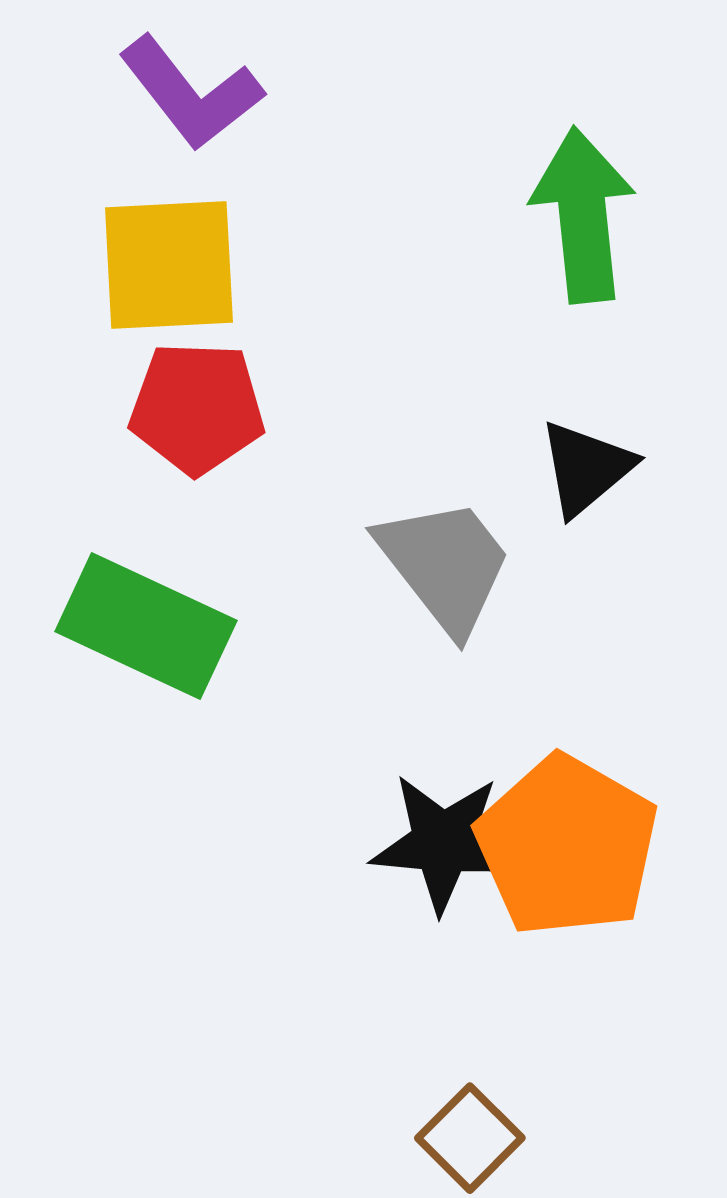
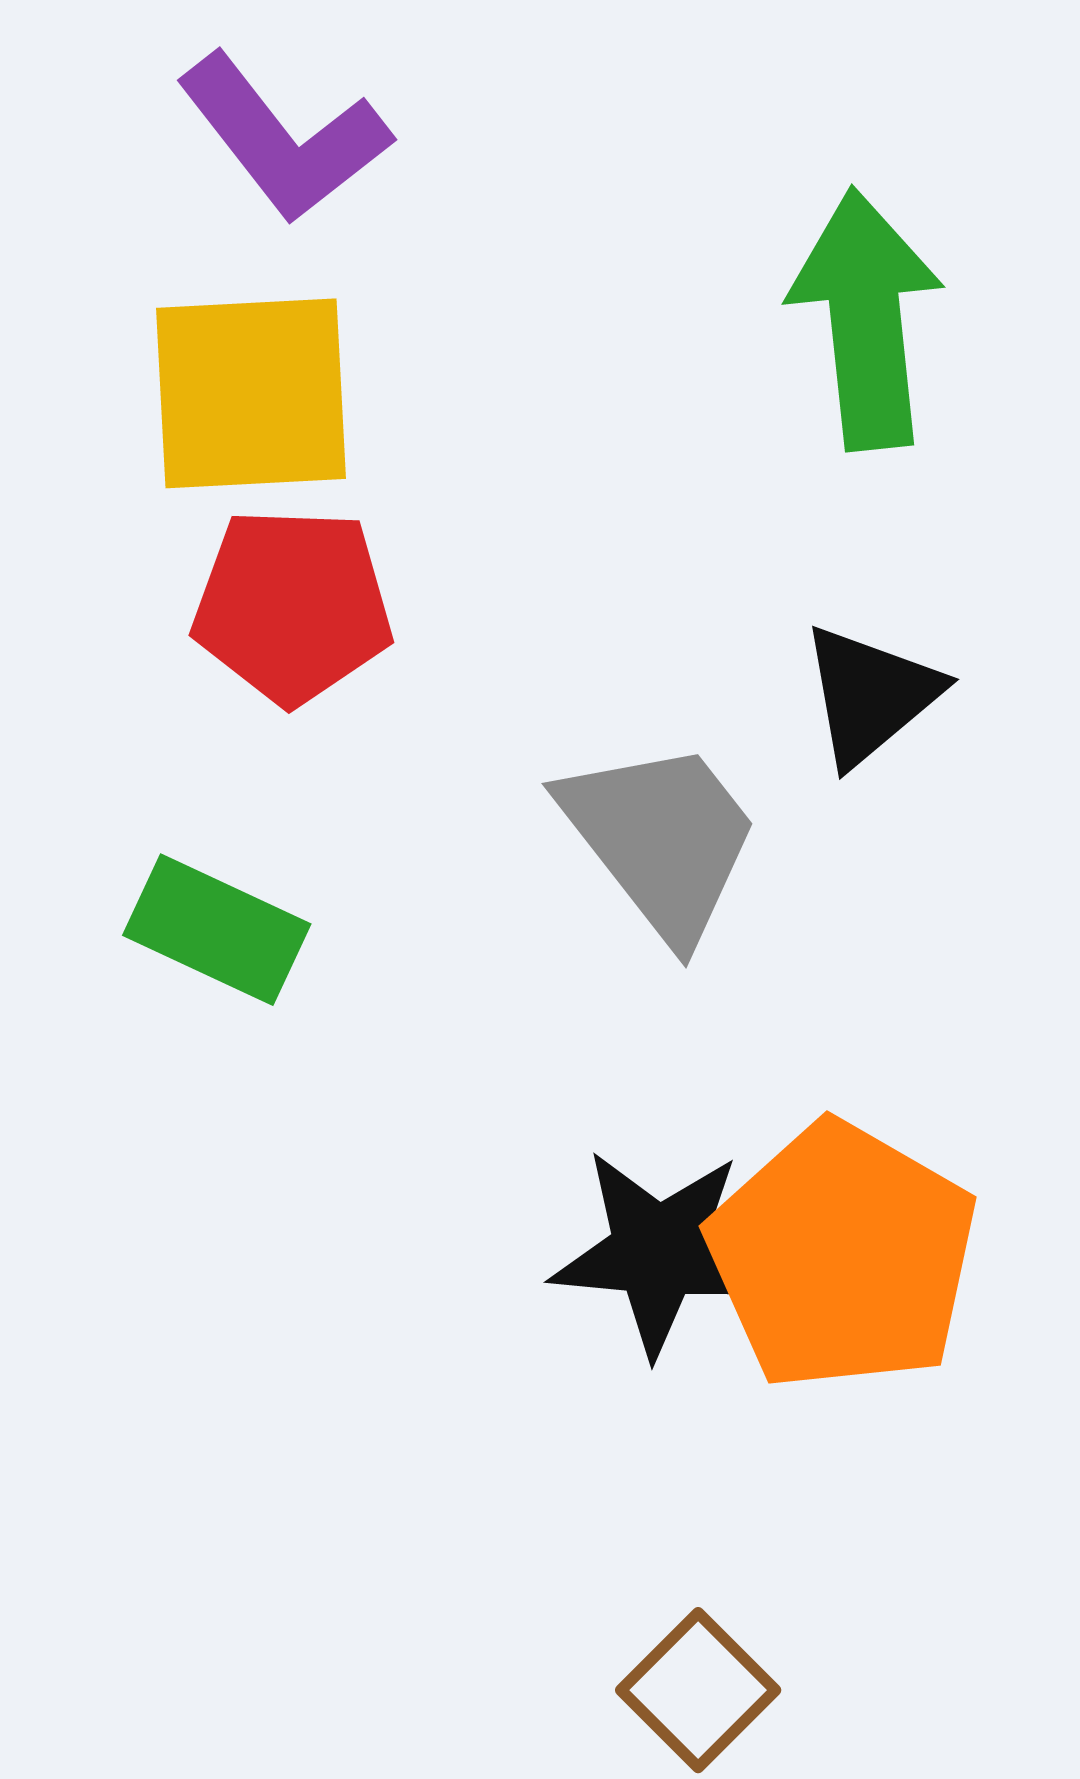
green rectangle: (146, 626) -> (217, 930), size x0.7

